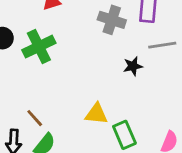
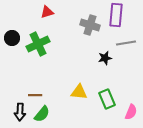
brown line: (35, 118) -> (35, 95), turned -48
green rectangle: (124, 135) -> (107, 99), moved

